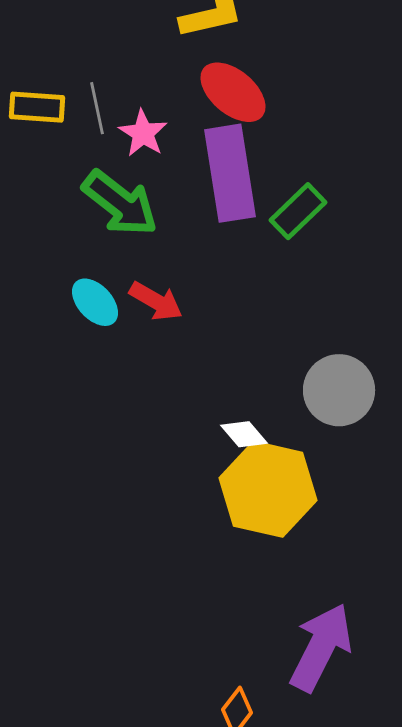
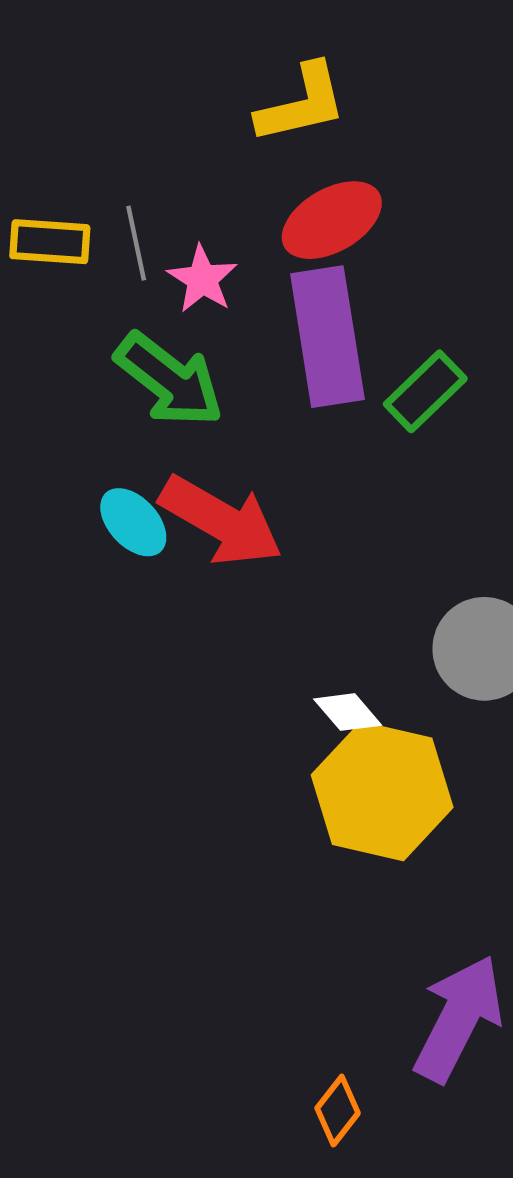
red ellipse: (233, 92) -> (332, 220), turned -70
red arrow: (156, 301) -> (221, 521), size x1.6

